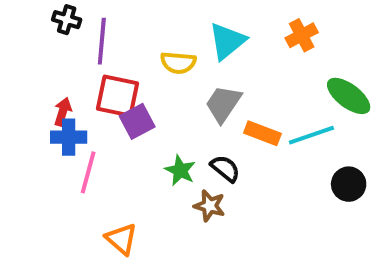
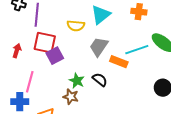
orange cross: (302, 35) -> (139, 12), turned 35
cyan line: (311, 135) -> (137, 50), moved
blue cross: (69, 137) -> (20, 102), moved
brown star: (210, 206) -> (71, 97), moved

